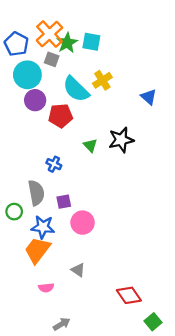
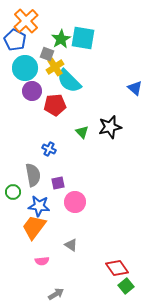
orange cross: (49, 34) -> (26, 21), moved
cyan square: (91, 42) -> (83, 38), size x1.4
yellow cross: (102, 80) -> (55, 67), moved
green square: (153, 322) -> (126, 286), moved

